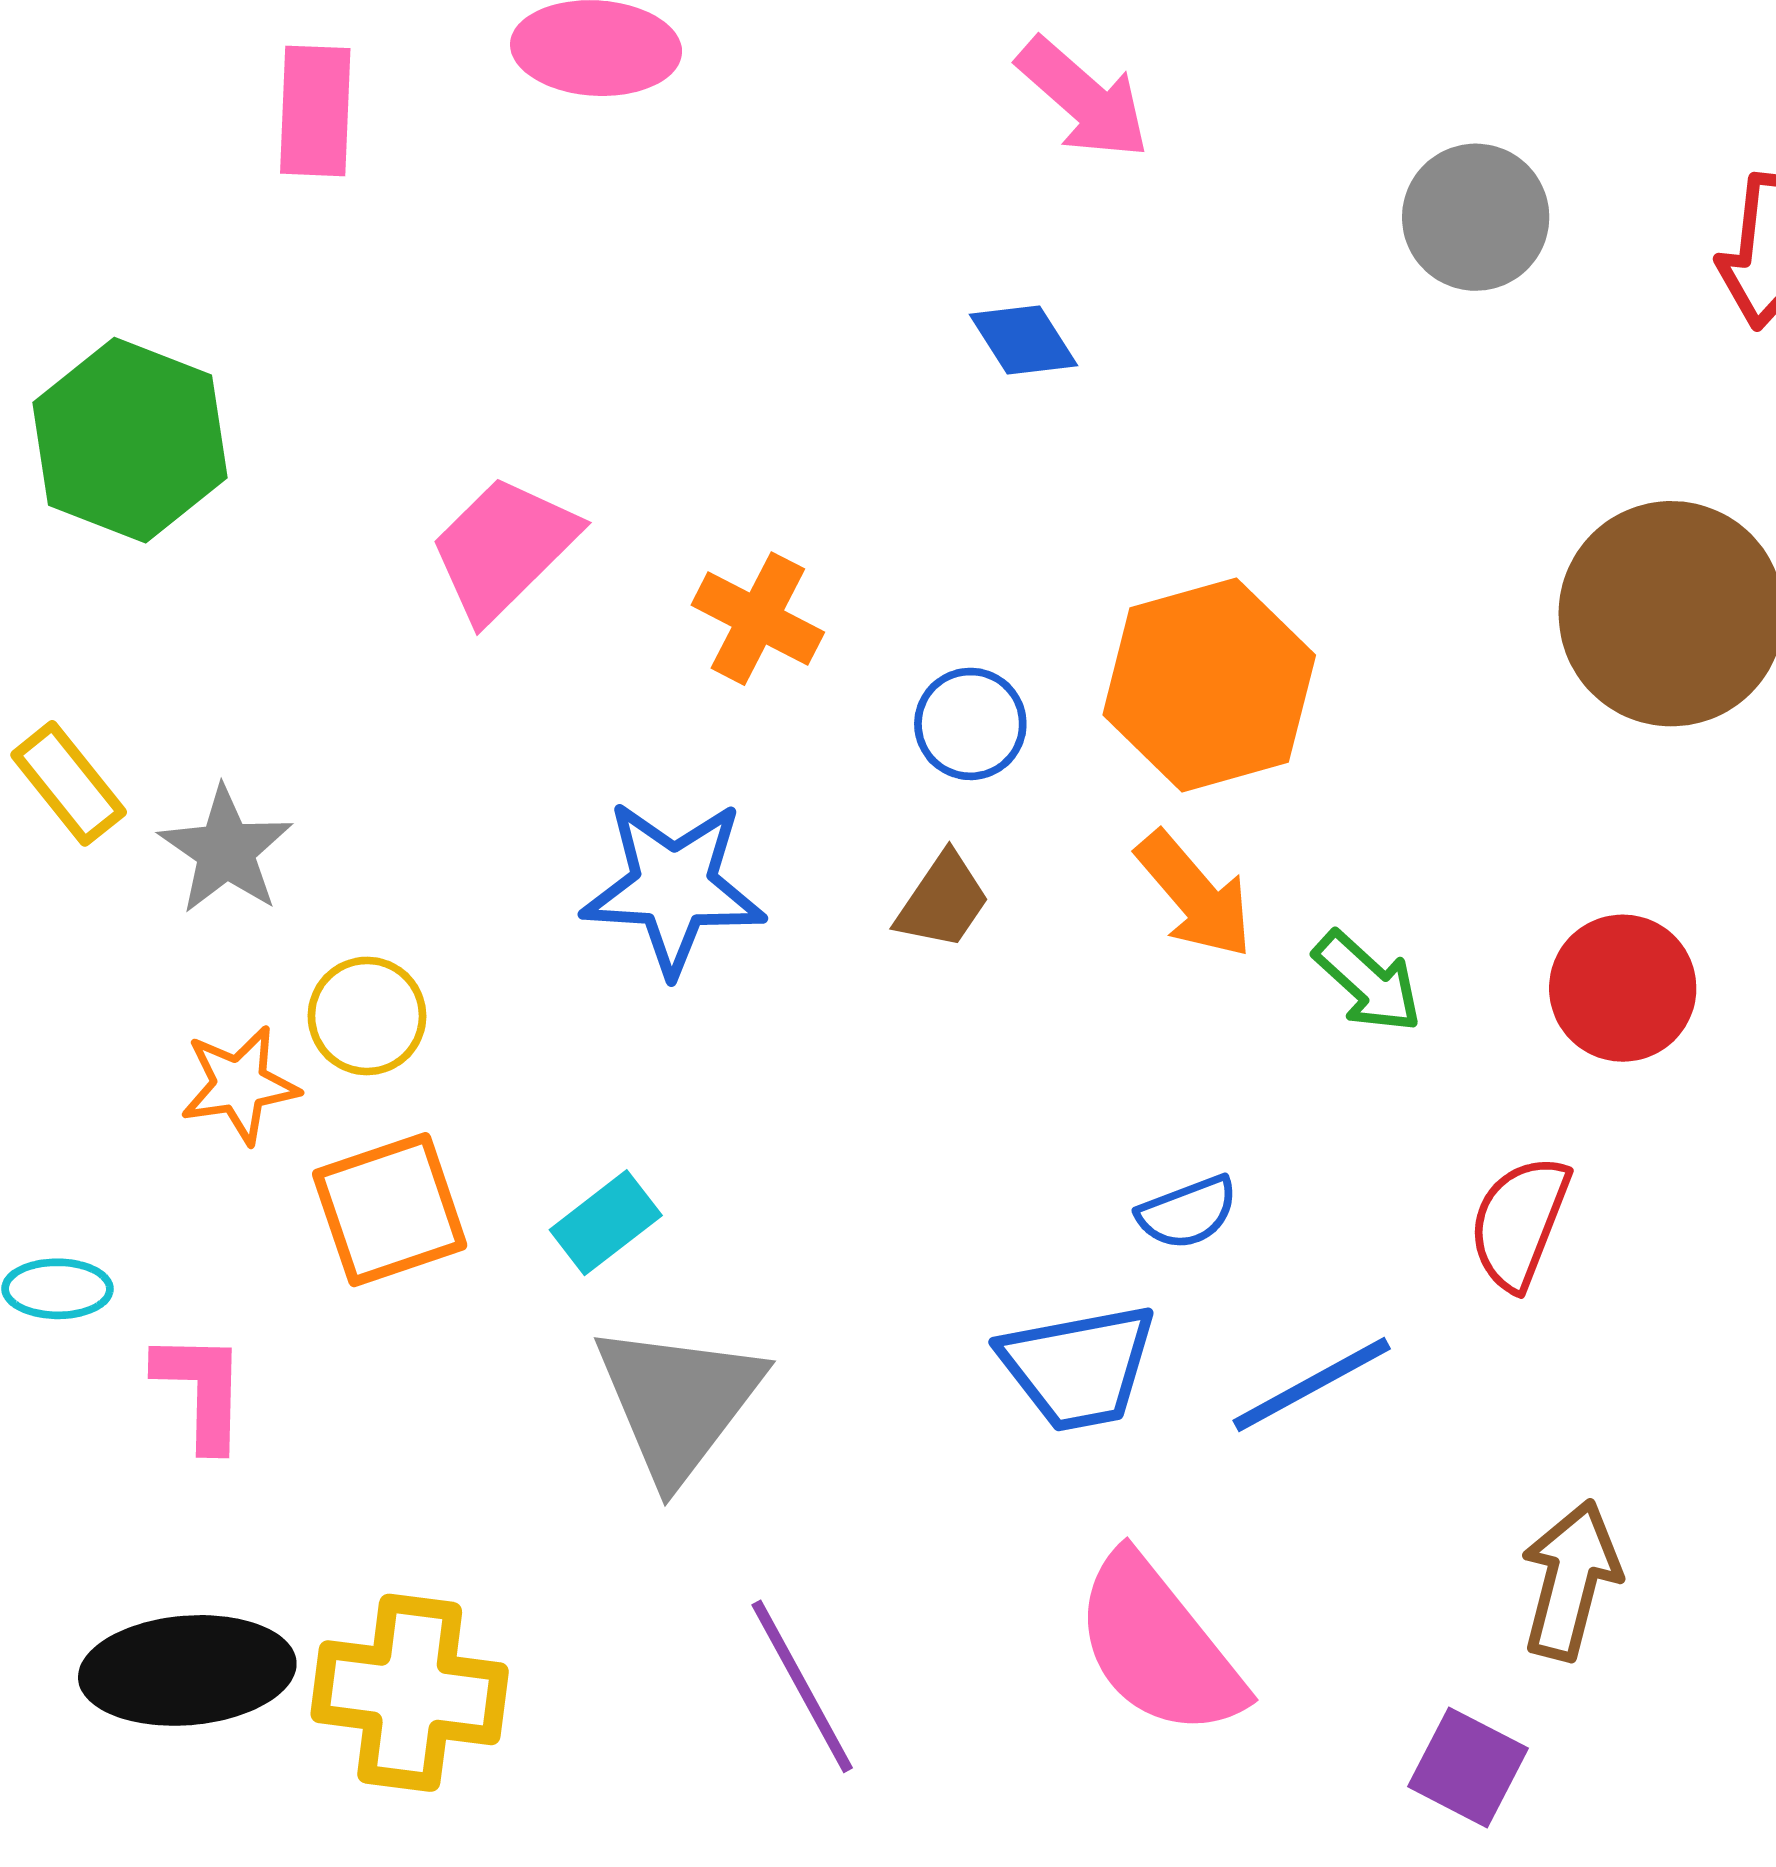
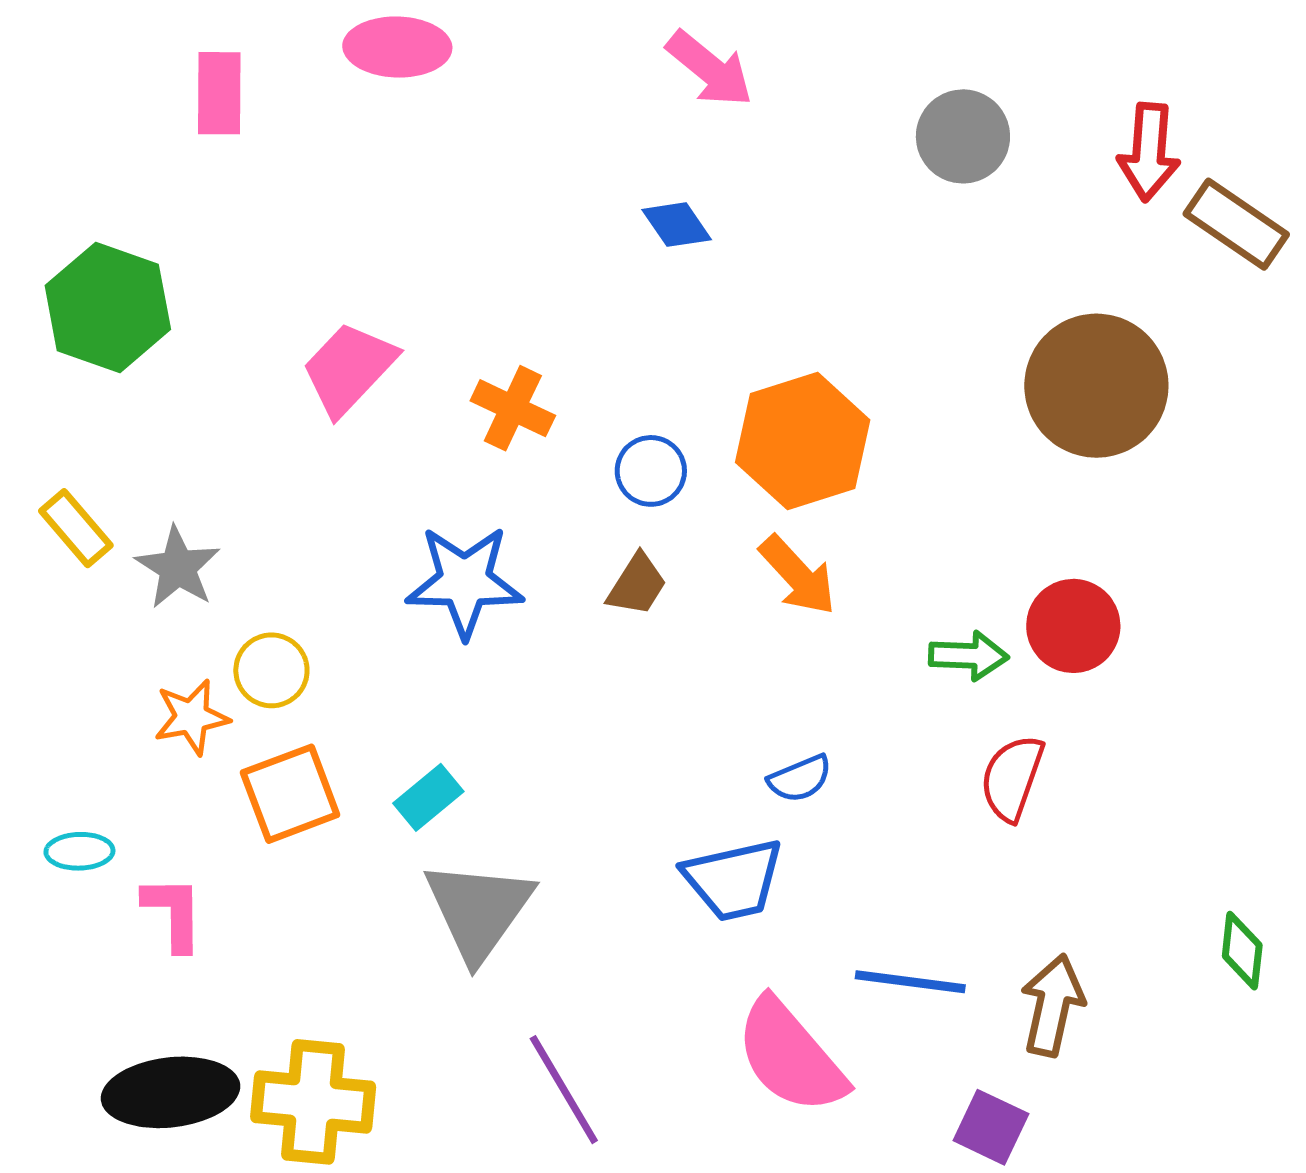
green arrow: (1368, 982) -> (969, 656), moved, turned -38
blue line: (1312, 1385) -> (910, 982), moved, turned 38

